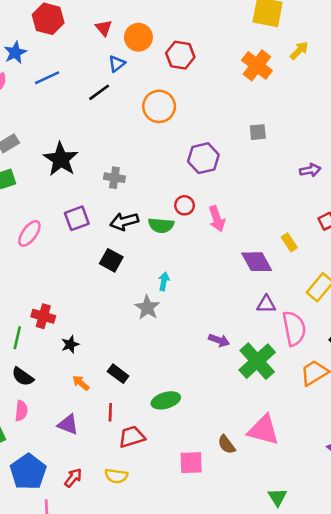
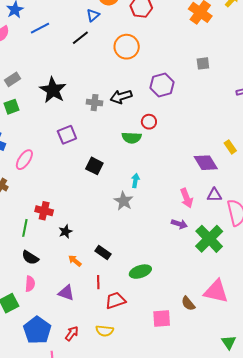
pink arrow: (217, 219) -> (187, 198), moved
black arrow: (124, 221) -> (121, 97), moved
pink ellipse: (29, 233) -> (24, 160), moved

